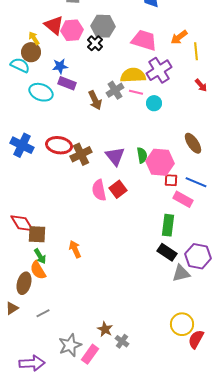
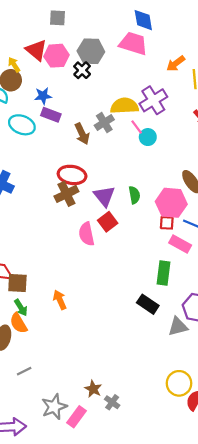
pink trapezoid: (144, 40) -> (133, 43), moved
pink line: (136, 92) -> (137, 127), moved, turned 40
red ellipse: (59, 145) -> (72, 175), moved
pink hexagon: (160, 162) -> (171, 203), moved
red square: (118, 189) -> (108, 222), moved
black rectangle: (167, 252) -> (148, 304), moved

